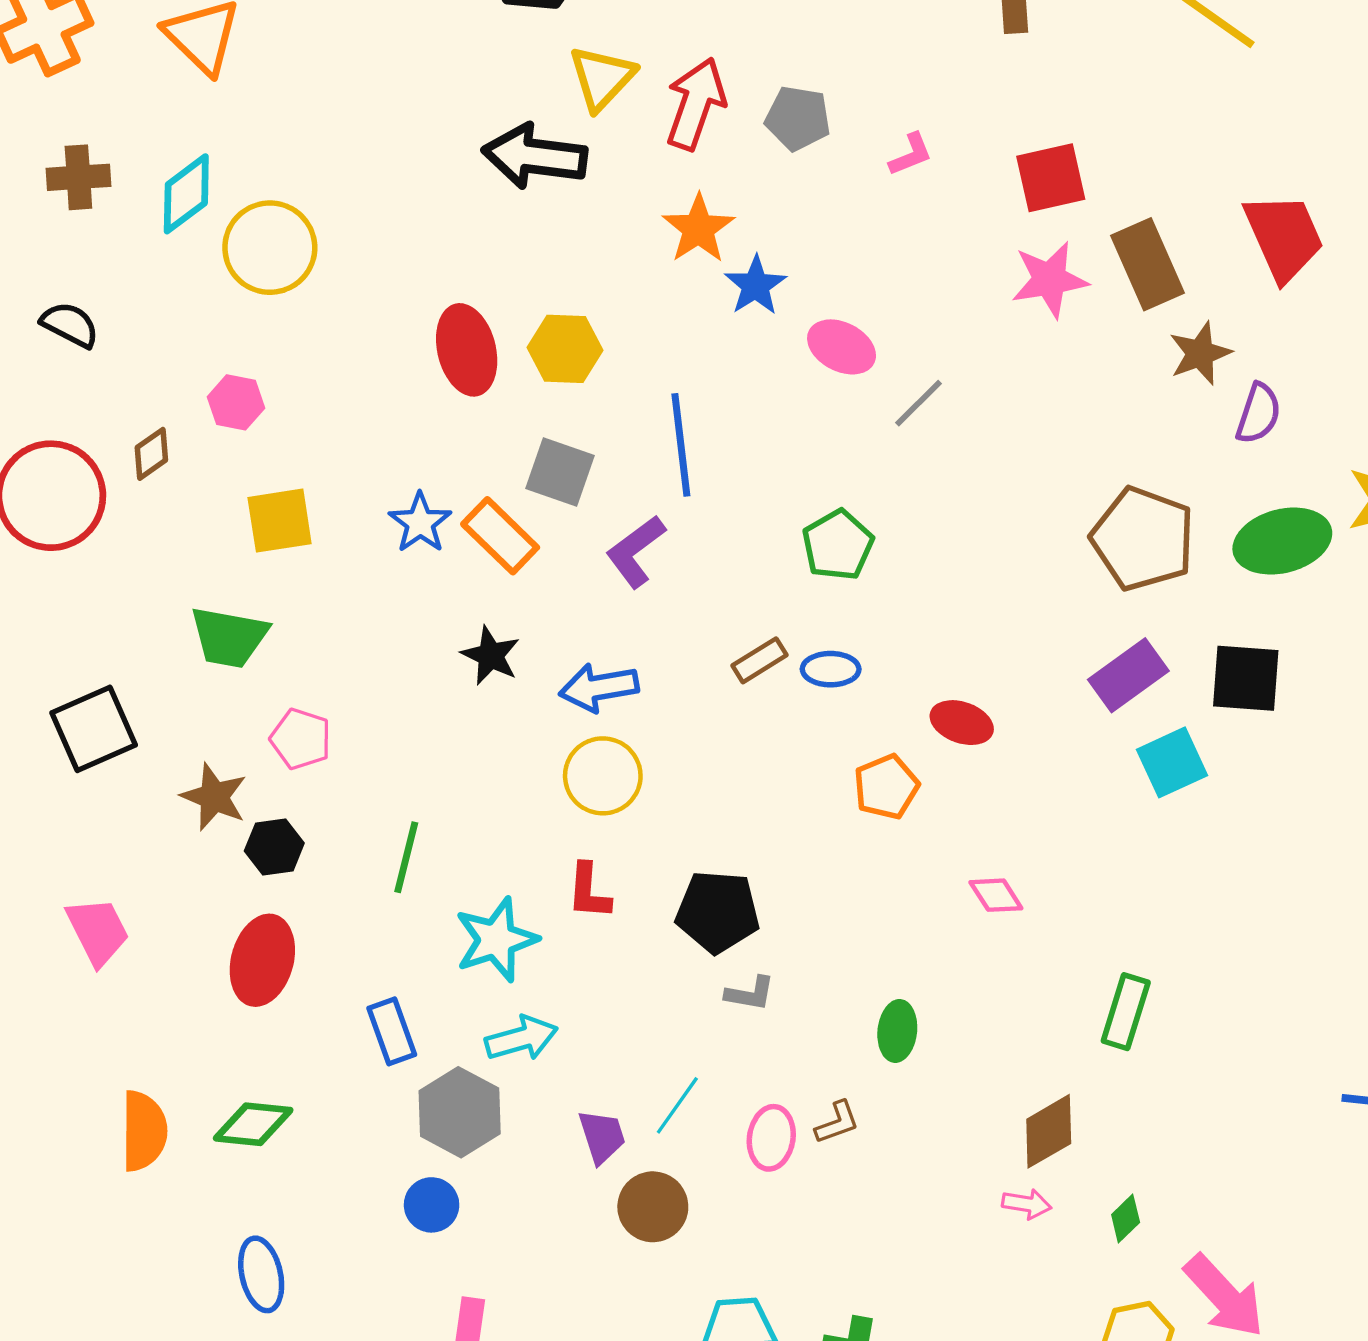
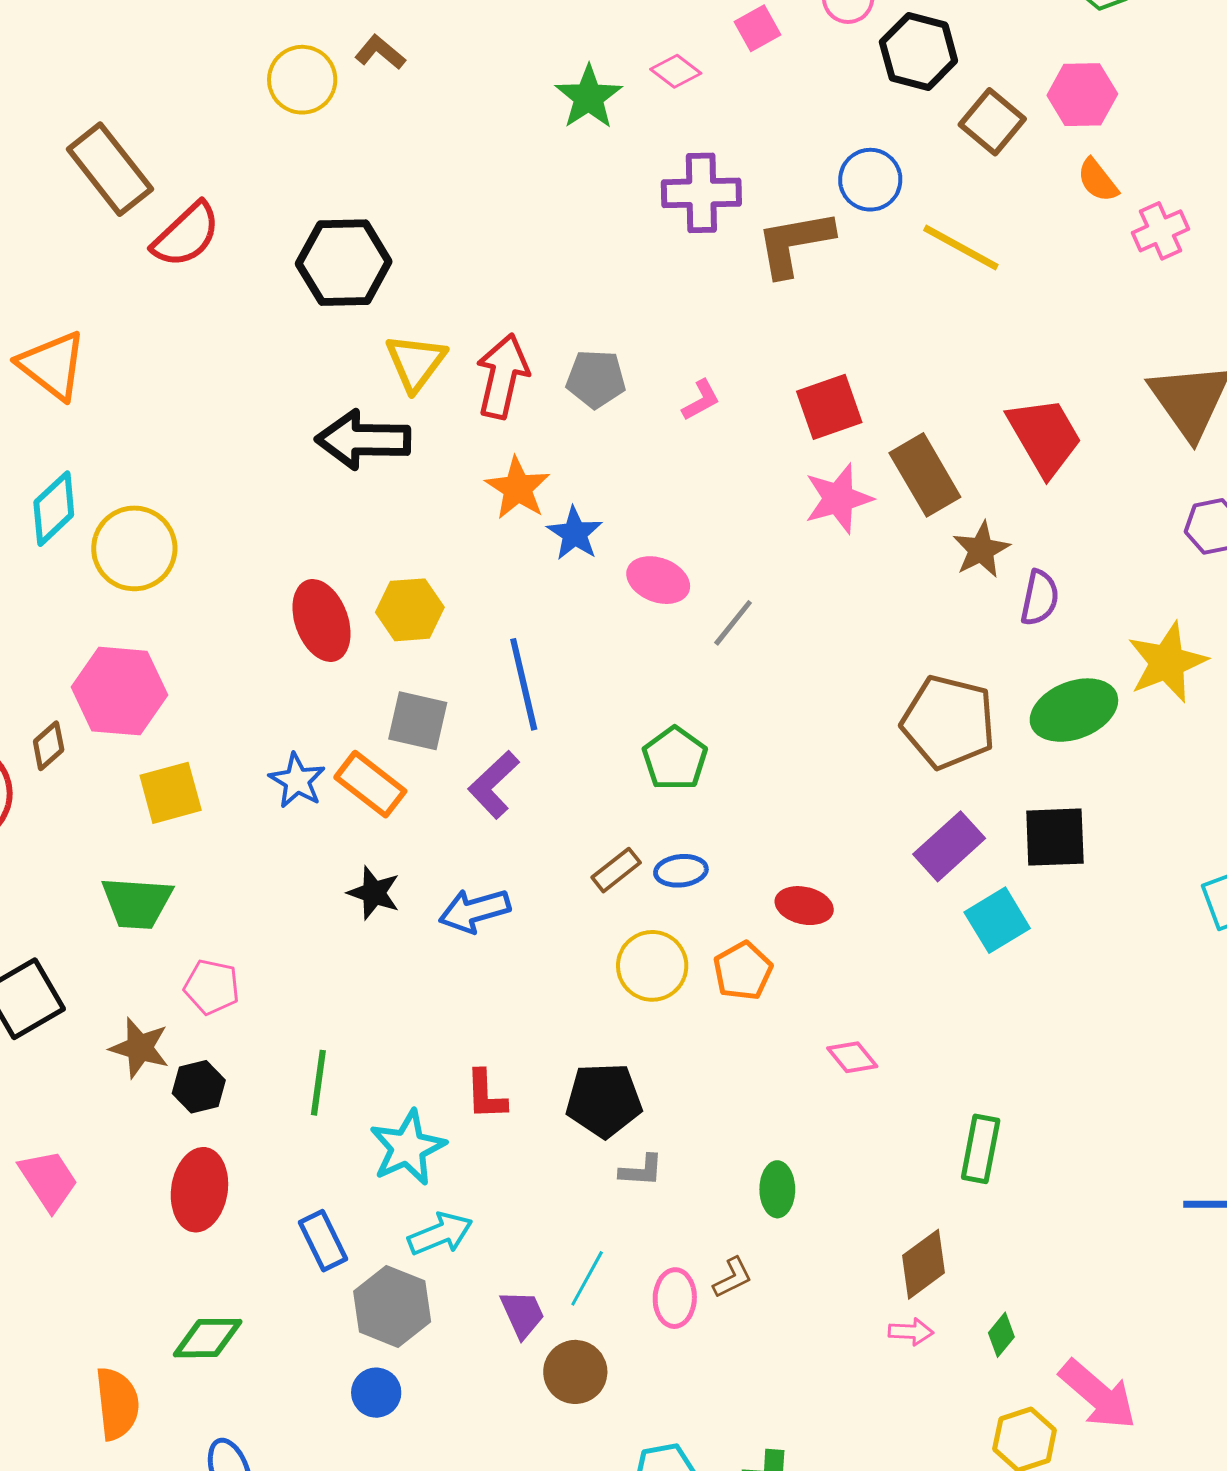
pink hexagon: (236, 402) -> (120, 691), size x1.8
yellow circle: (603, 776) -> (652, 966), moved
orange semicircle: (144, 1131) -> (117, 1404), moved

